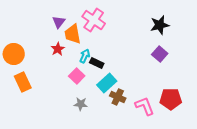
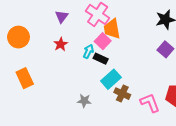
orange trapezoid: (73, 34) -> (112, 29), moved
orange circle: (14, 54) -> (18, 37), moved
pink square: (77, 76) -> (103, 41), moved

